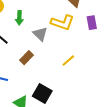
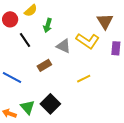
gray triangle: (40, 34) -> (64, 46), turned -35

